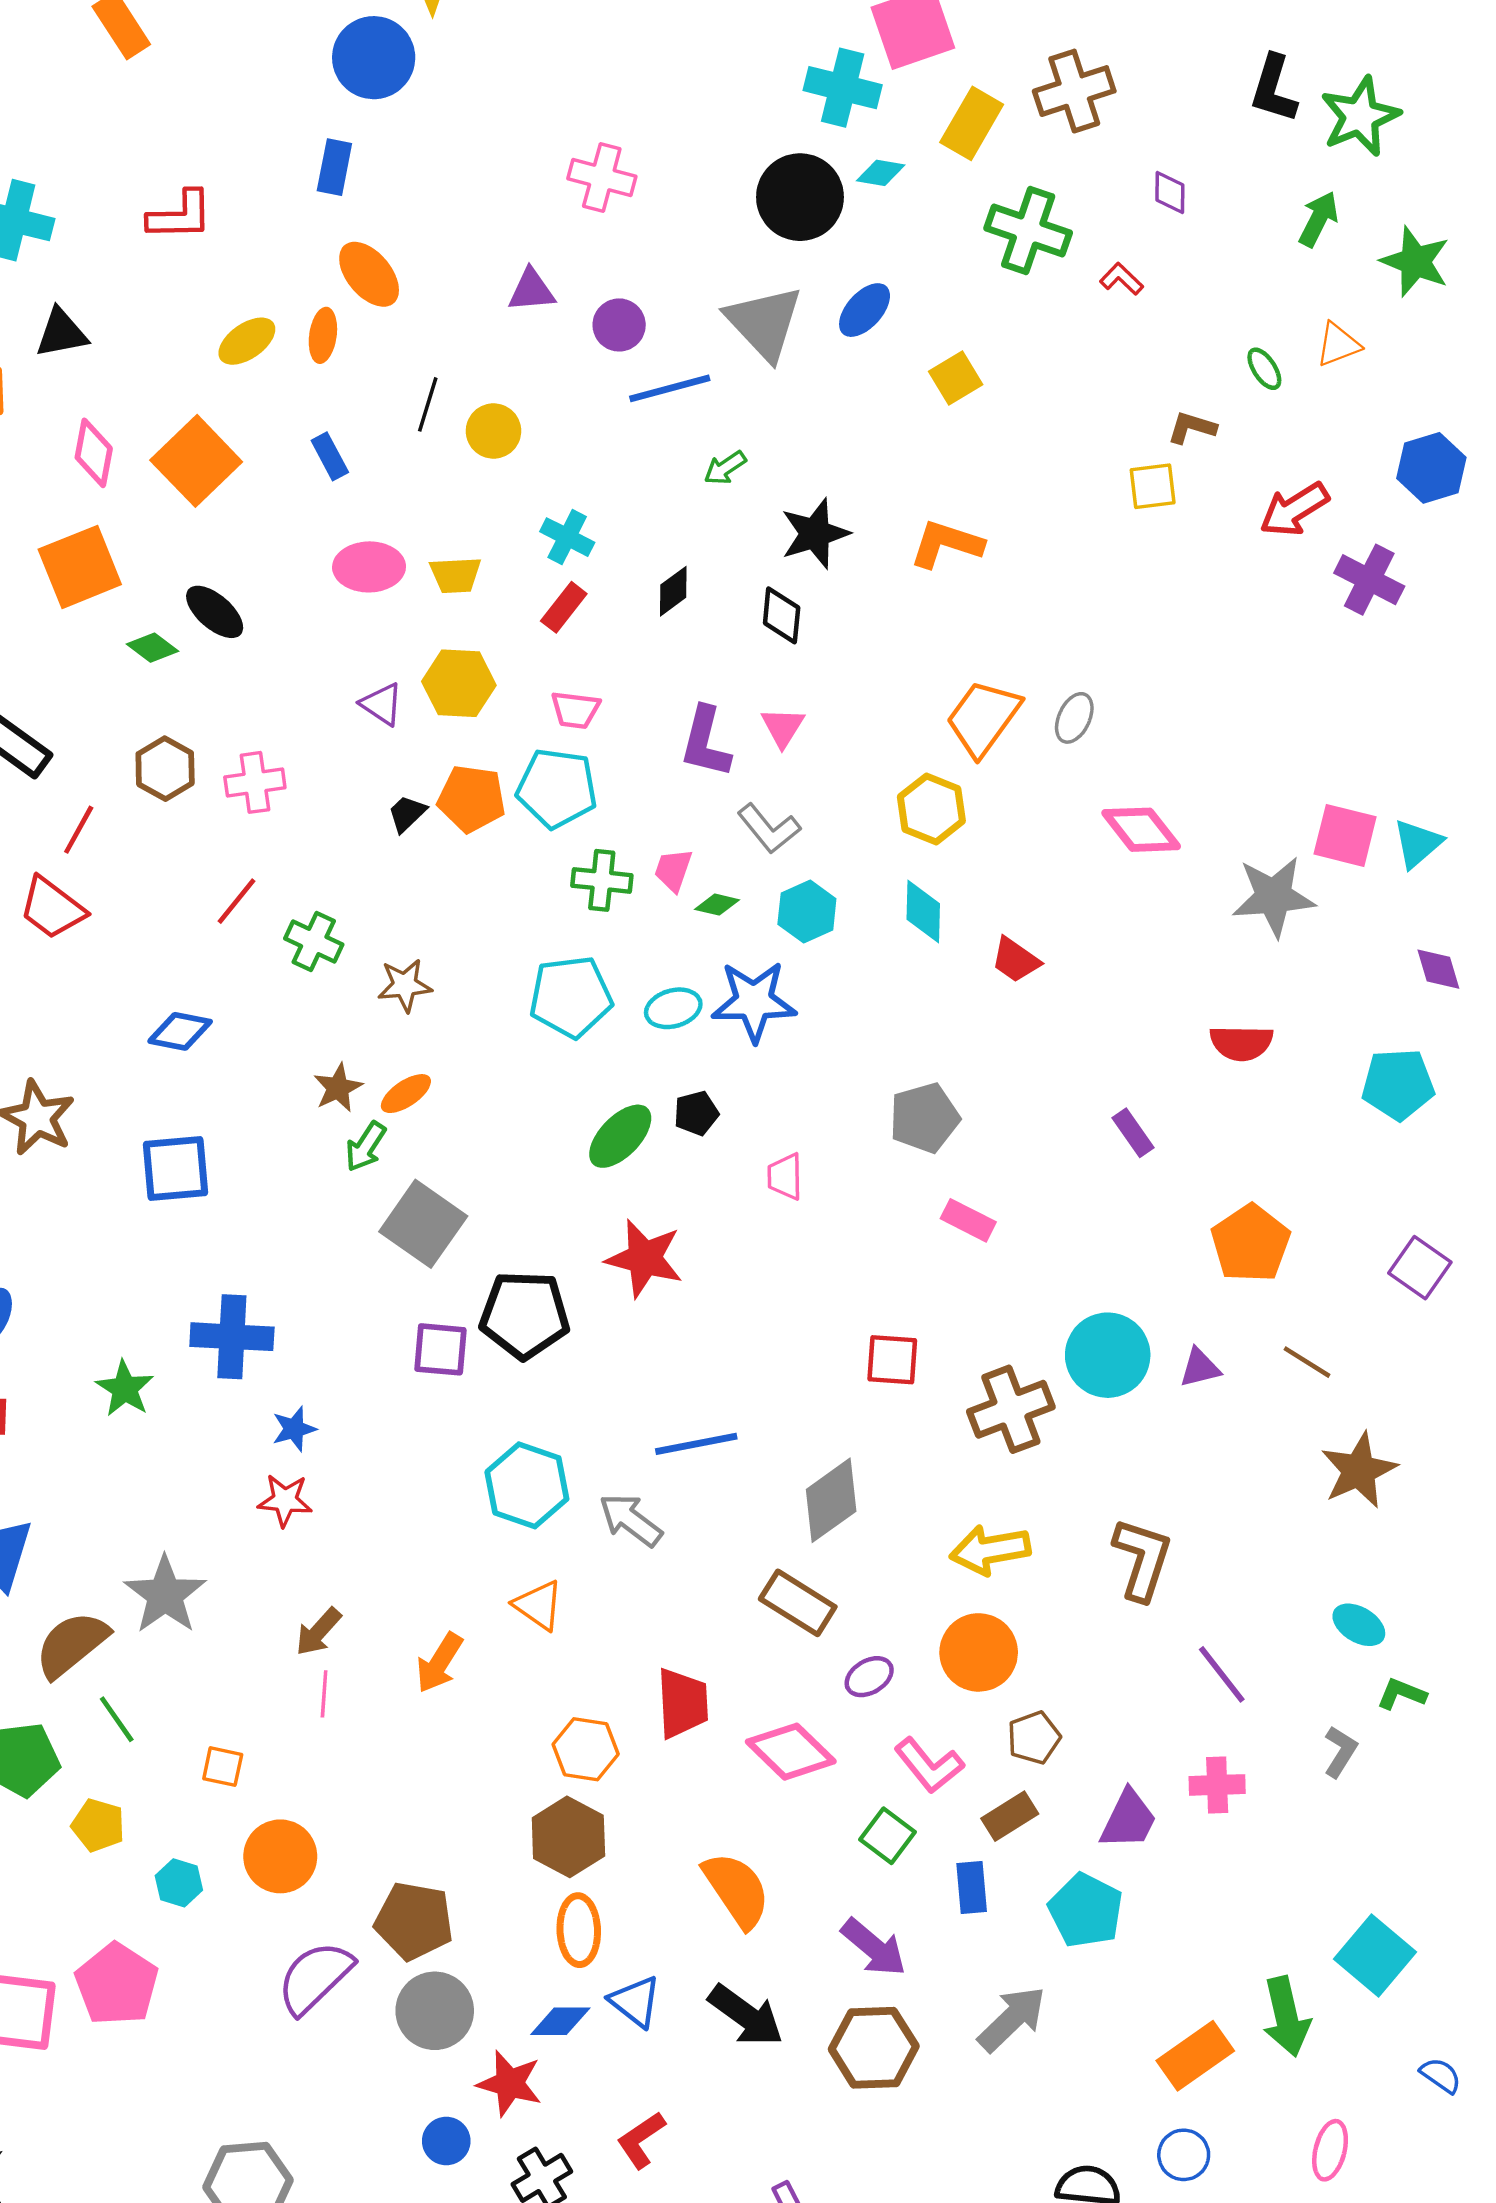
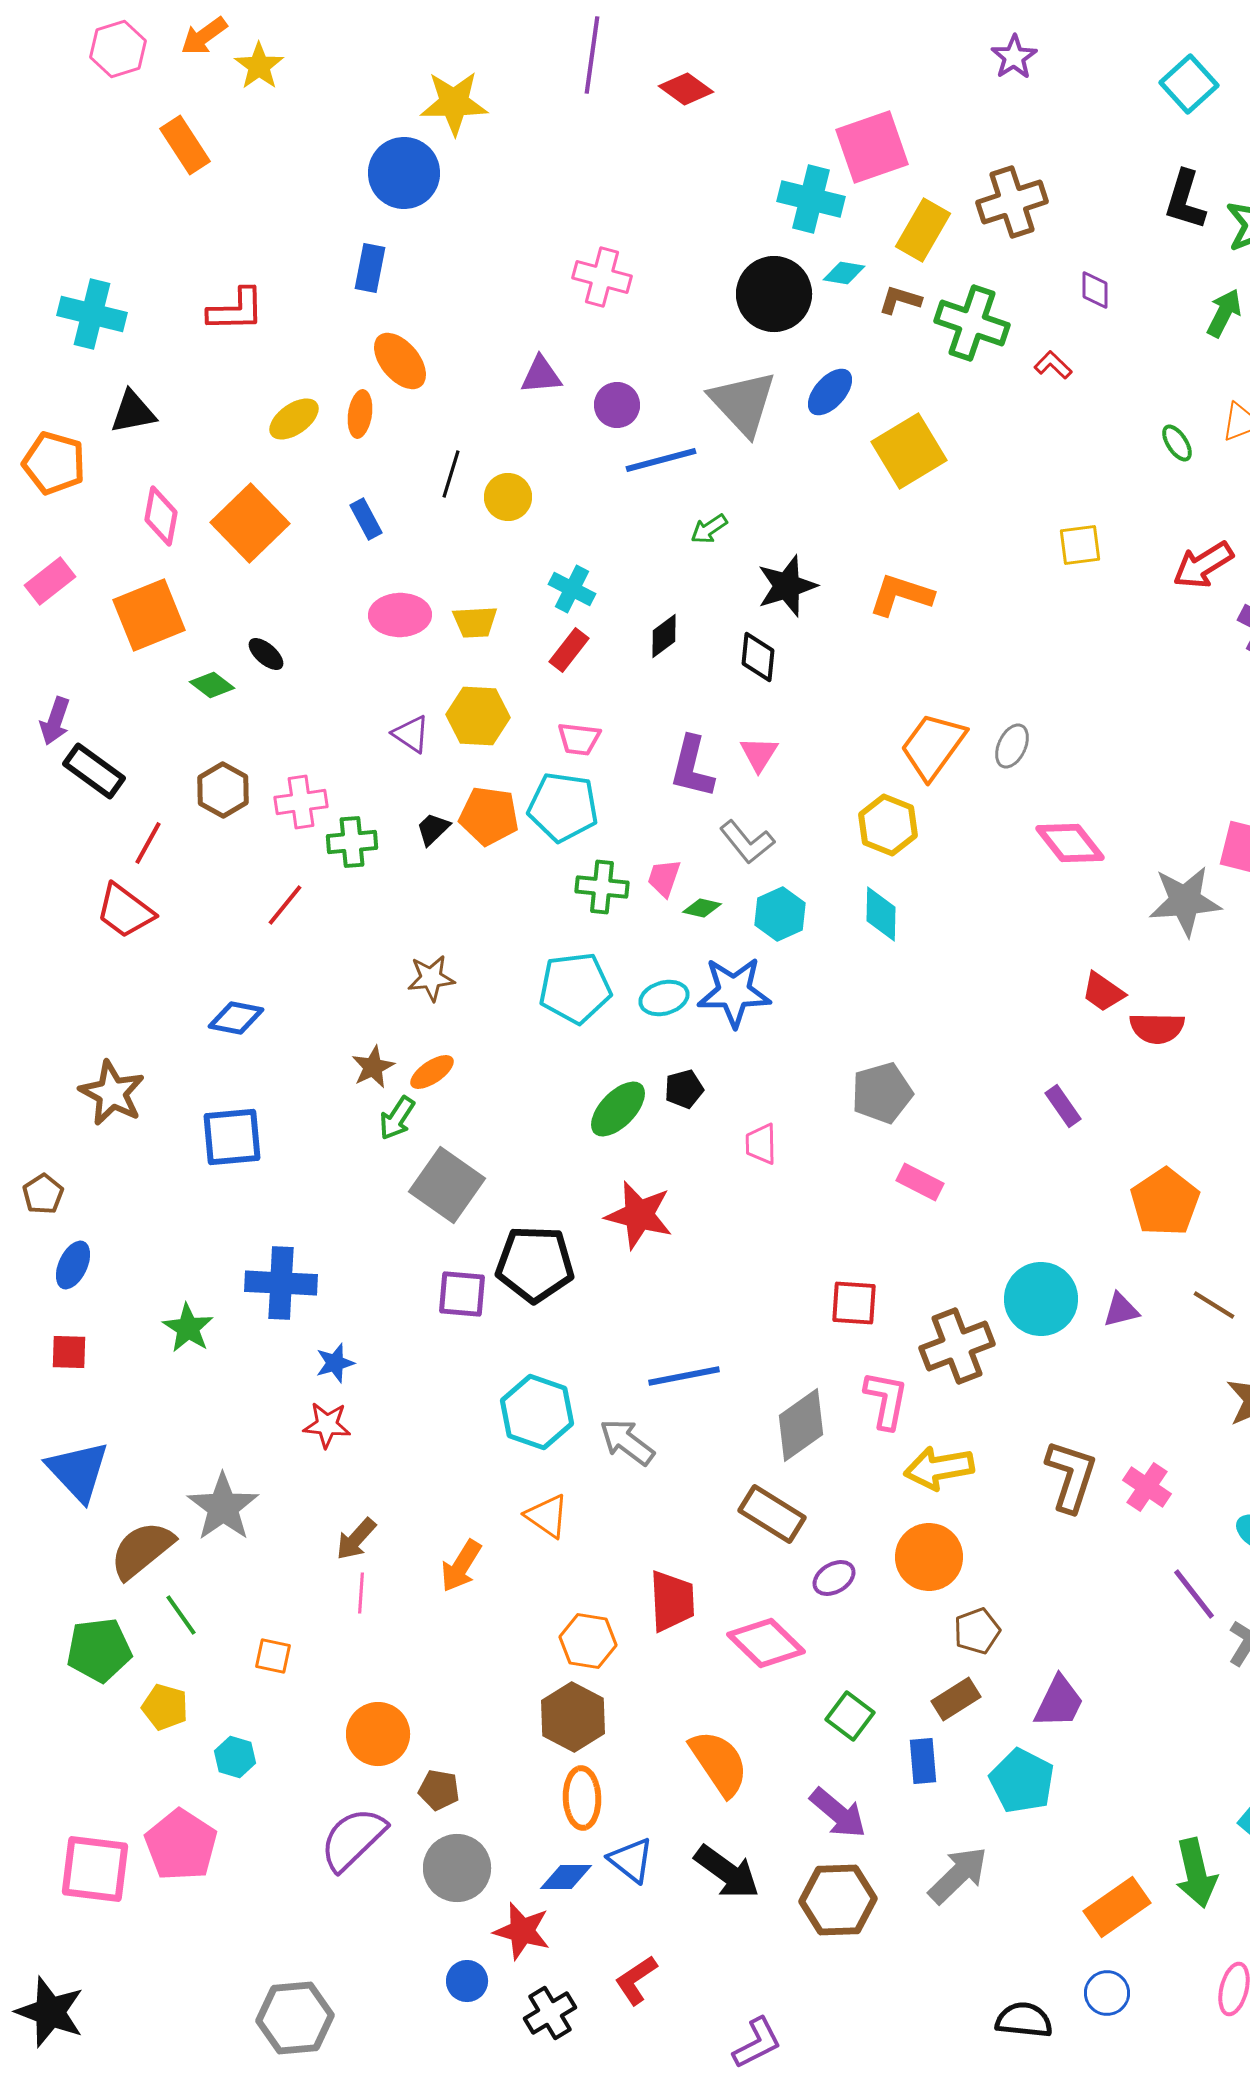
yellow square: (956, 378) -> (909, 451), size x1.6
brown L-shape: (1192, 428) -> (900, 300), moved
black ellipse: (215, 612) -> (266, 654), size x0.7
green cross: (314, 941) -> (352, 842), moved, turned -30
red trapezoid: (1015, 960) -> (1103, 992), moved
purple line: (1222, 1674) -> (1194, 1594), moved
pink L-shape: (929, 1765) -> (886, 1400), moved, turned -130
pink cross: (1217, 1785) -> (1147, 1487), moved, turned 36
orange circle: (280, 1856) -> (378, 1734), moved
brown pentagon: (414, 1921) -> (439, 1790), size x0.6

